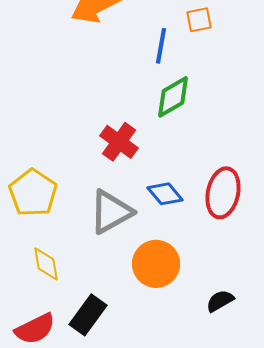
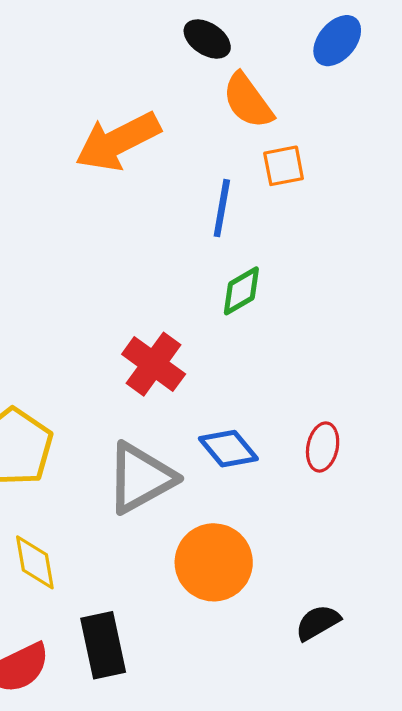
green diamond: (173, 97) -> (241, 291), size x0.7
red ellipse: (223, 193) -> (323, 447), size x0.6
black rectangle: (88, 315) -> (103, 645), turned -48

